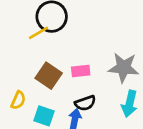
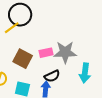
gray star: (124, 68) -> (65, 52), moved

